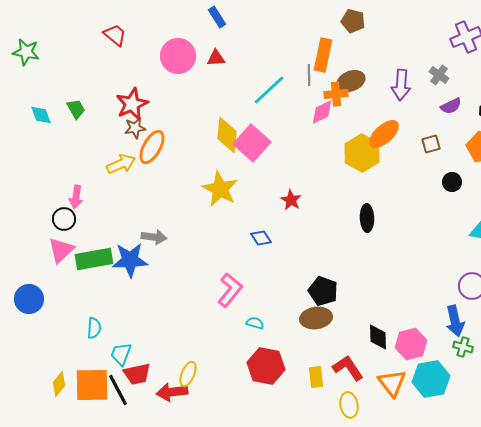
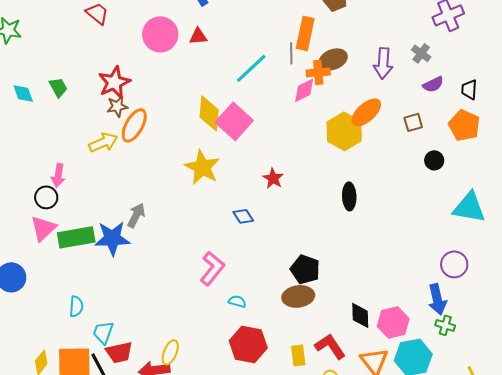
gray arrow: (154, 237) -> (136, 215), turned -70

